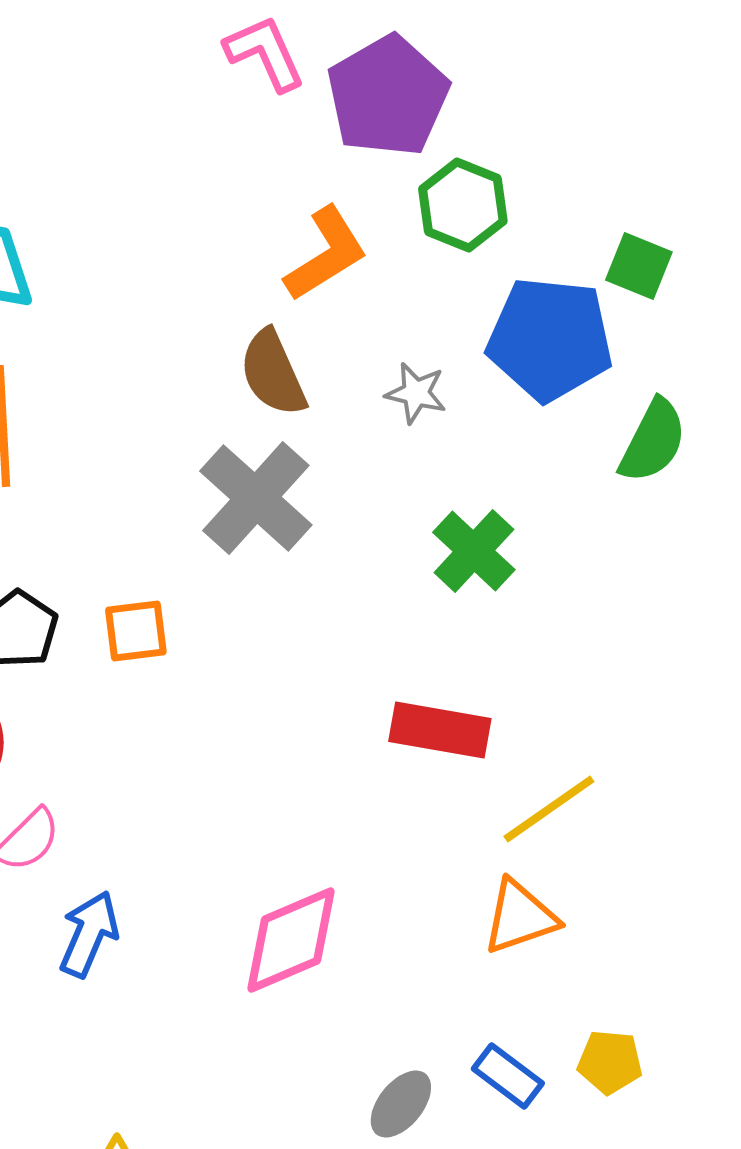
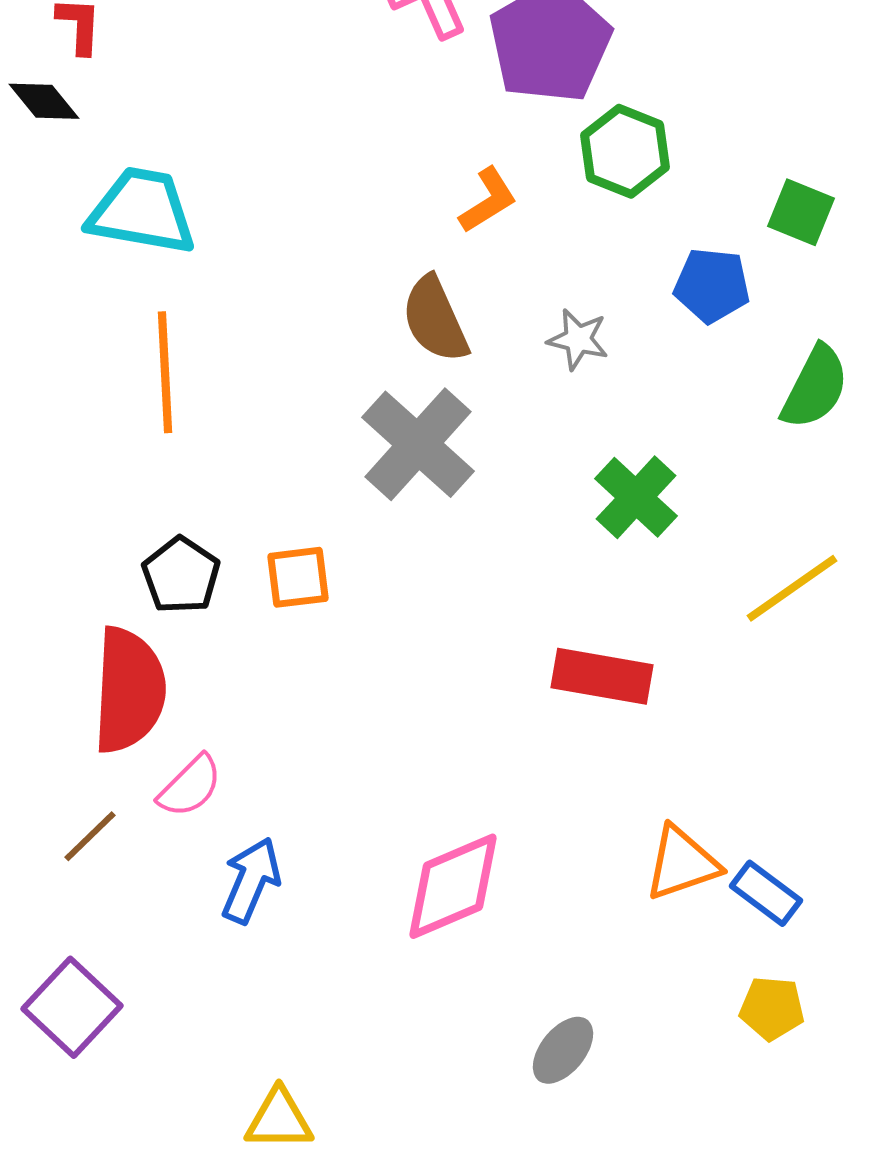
orange L-shape: (326, 254) -> (488, 200), size x0.7
blue pentagon: (550, 339) -> (712, 285), size x0.6
yellow line: (549, 809) -> (792, 588), moved
blue rectangle: (508, 1076) -> (766, 893), moved

